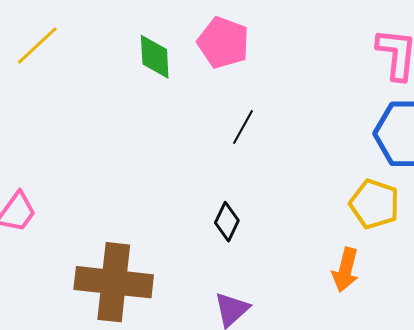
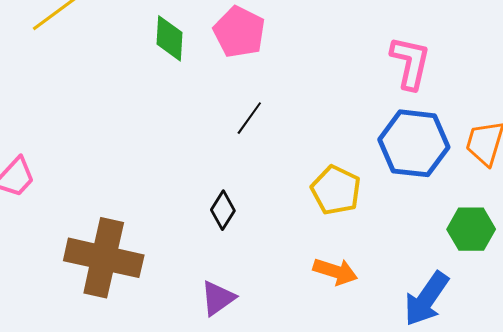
yellow pentagon: (374, 204) -> (336, 190), moved
orange arrow: (345, 270) -> (335, 271), turned -93

